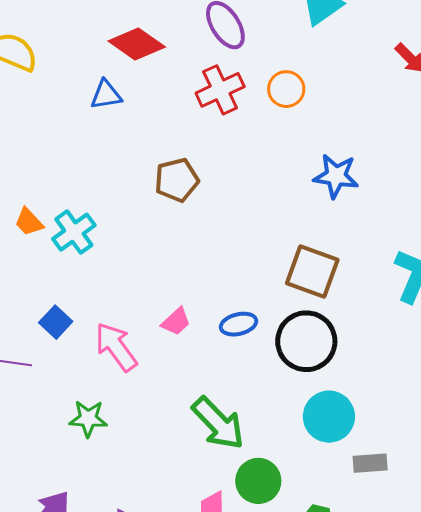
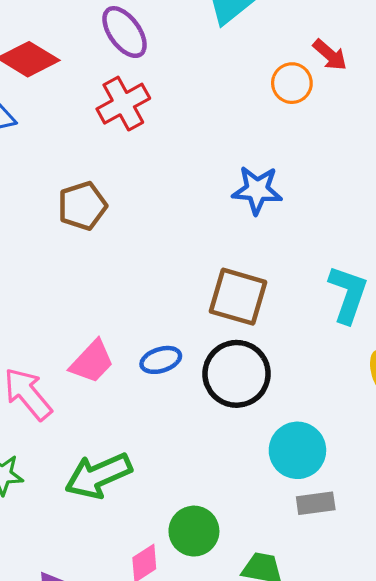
orange circle: (286, 89) -> (292, 83), moved
pink trapezoid: (176, 322) -> (92, 362), size x1.4
cyan circle: (329, 417) -> (297, 450), moved
green arrow: (218, 423) -> (98, 476), moved, turned 114

